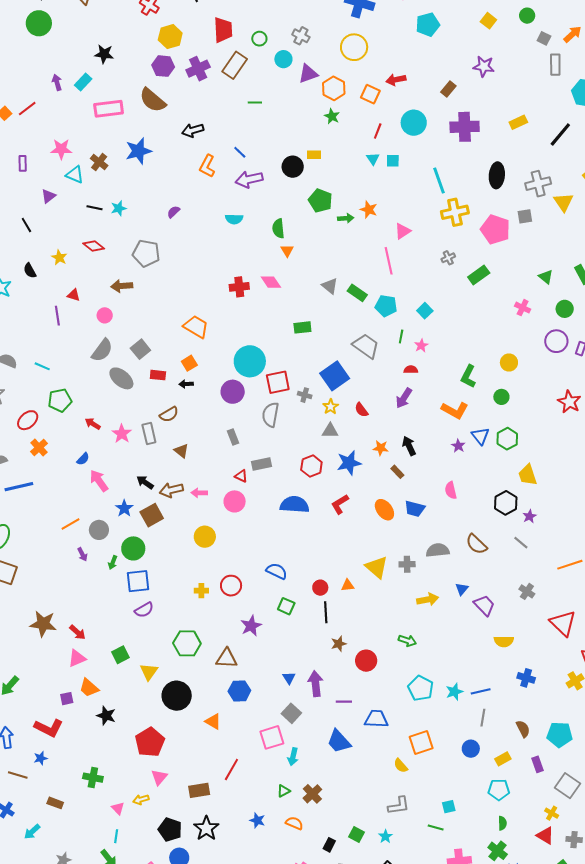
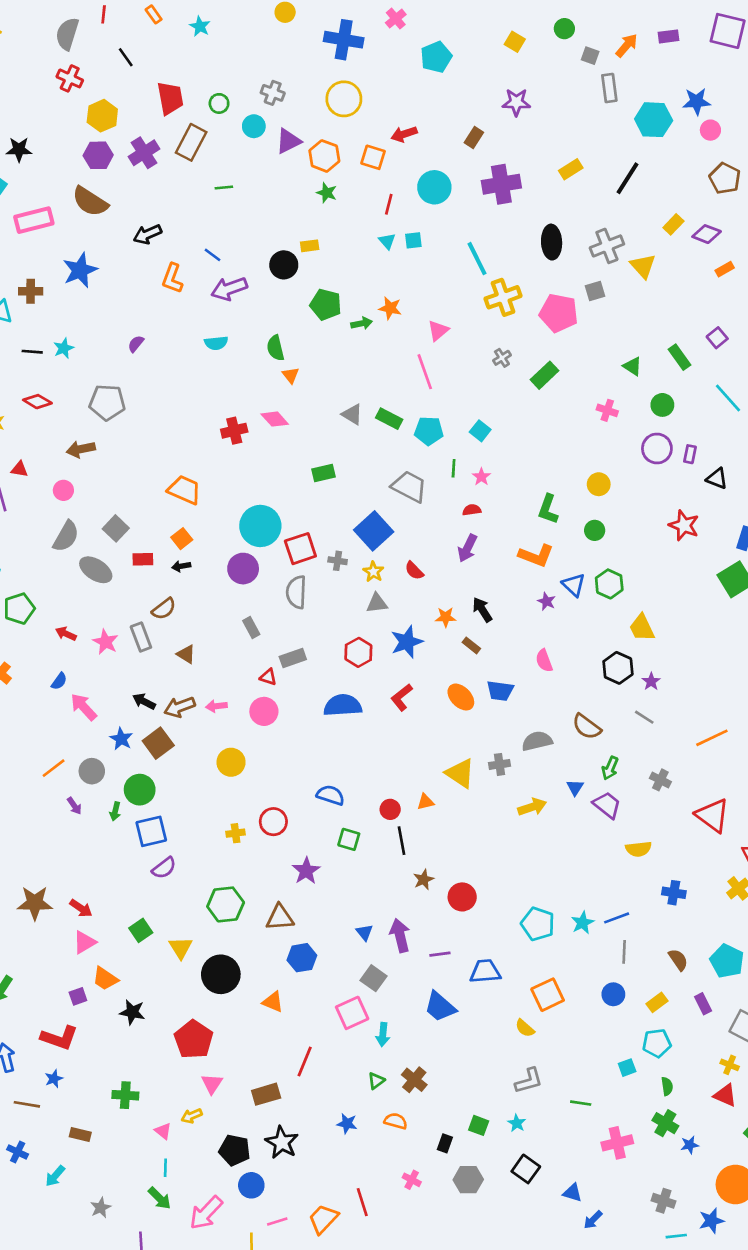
brown cross: (99, 162) -> (31, 291), turned -30
green arrow: (407, 641) -> (610, 768), moved, turned 102
cyan pentagon: (560, 735) -> (727, 961), turned 30
cyan square: (449, 807) -> (627, 1068), moved

